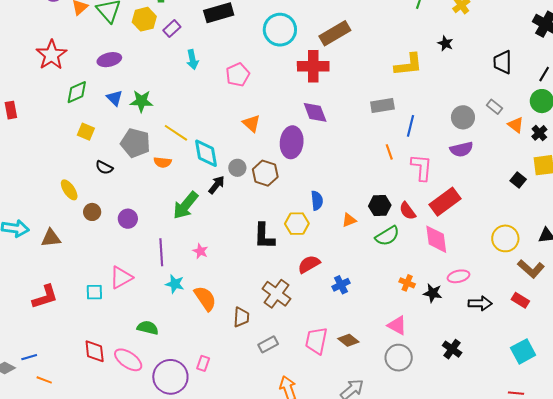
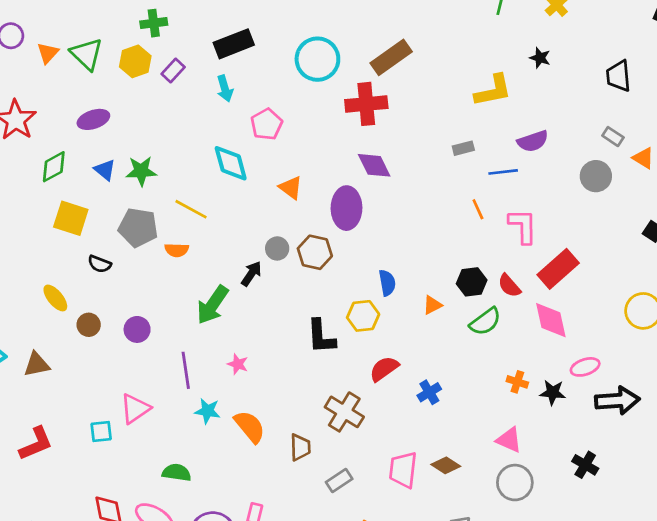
cyan arrow: (192, 60) -> (225, 88), moved
gray rectangle: (382, 106) -> (463, 148), size x0.7
gray circle: (463, 117) -> (596, 176), moved
blue line: (411, 126) -> (503, 172), turned 75
yellow square: (86, 132) -> (71, 218), size x1.5
purple semicircle: (461, 149) -> (533, 141), moved
cyan diamond: (206, 153) -> (231, 163), moved
black arrow: (480, 303) -> (617, 400), size x1.4

